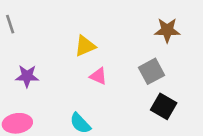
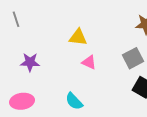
yellow triangle: (85, 46) -> (78, 37), turned 30

